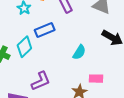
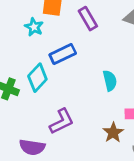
cyan semicircle: (79, 52) -> (110, 81), turned -42

